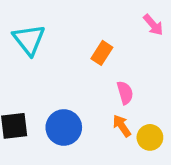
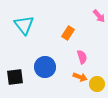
orange arrow: (122, 126) -> (80, 77), turned 144
blue circle: (64, 127) -> (45, 67), moved

